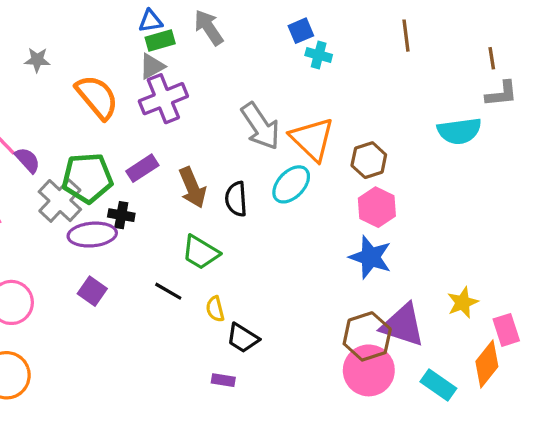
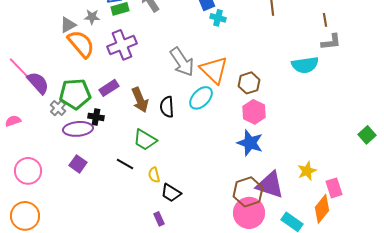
gray star: (37, 60) -> (92, 17), moved
gray triangle: (152, 66) -> (68, 25), moved
purple semicircle: (28, 160) -> (38, 83), size x1.4
gray cross: (60, 201) -> (58, 108), size x0.6
purple rectangle: (223, 380) -> (159, 219), turned 56

